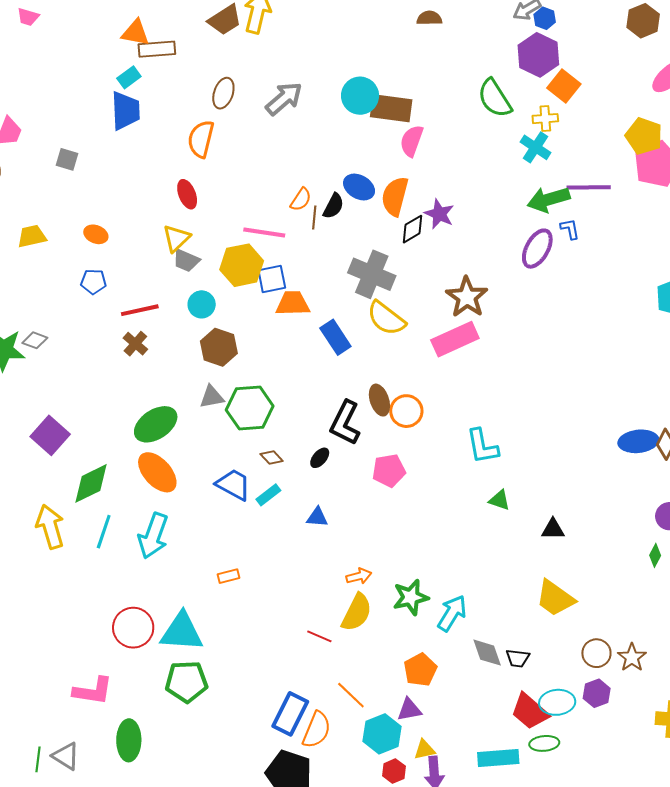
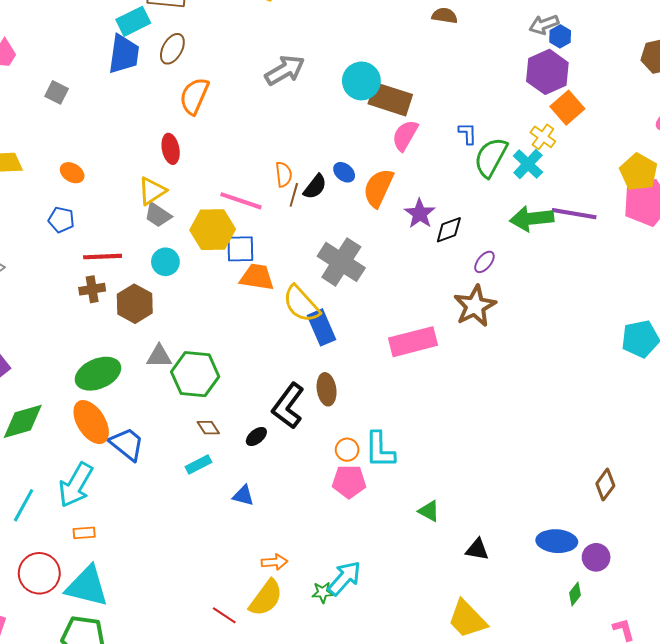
cyan rectangle: (129, 77) -> (133, 21), size x1.4
brown ellipse: (223, 93) -> (172, 49), moved
green semicircle: (495, 98) -> (491, 157), moved, turned 51
yellow cross: (545, 119) -> (543, 137), turned 30
blue ellipse: (359, 187) -> (344, 172), size x0.7
orange semicircle: (301, 200) -> (284, 174), turned -50
black diamond: (412, 229) -> (449, 230), moved
blue L-shape: (570, 229) -> (468, 133), moved
purple ellipse: (537, 249) -> (484, 262), moved, size x0.6
brown star: (467, 297) -> (475, 306), moved
yellow semicircle: (386, 318) -> (301, 304), moved
blue rectangle: (335, 337) -> (321, 327), moved
brown cross: (135, 344) -> (92, 289), turned 30
brown hexagon: (219, 347) -> (135, 304), moved
orange circle: (406, 411) -> (347, 450), moved, size x0.7
blue ellipse: (638, 441) -> (557, 541), moved
cyan L-shape: (482, 446) -> (380, 450), moved
pink pentagon: (389, 471) -> (349, 482), moved
blue trapezoid: (233, 485) -> (127, 444), moved
cyan line: (104, 532) -> (24, 505), moved
orange rectangle: (229, 576) -> (84, 533), moved
green star: (411, 597) -> (323, 592), size x0.6
cyan arrow: (452, 613) -> (344, 578), moved

